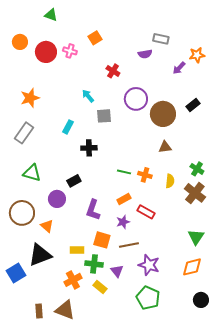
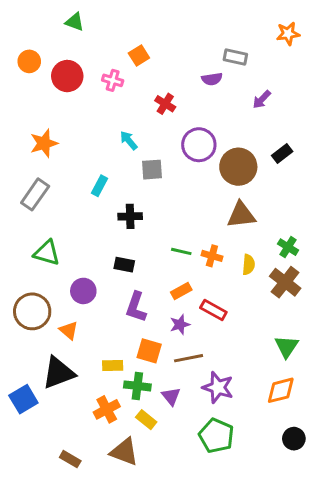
pink cross: (70, 51) -> (113, 80), moved
orange star: (197, 55) -> (288, 34), moved
brown triangle: (165, 147) -> (241, 215), size x1.5
black rectangle: (74, 181) -> (124, 265), moved, turned 40
brown triangle: (65, 310) -> (124, 452), moved
brown rectangle: (39, 311) -> (70, 459), moved, turned -56

